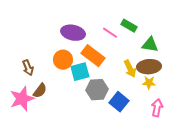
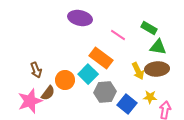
green rectangle: (129, 26) -> (149, 28), moved
purple ellipse: (73, 33) -> (80, 18), moved
orange circle: (63, 60) -> (65, 80), moved
cyan square: (80, 72) -> (88, 74), turned -30
yellow star: (149, 83) -> (150, 97), moved

